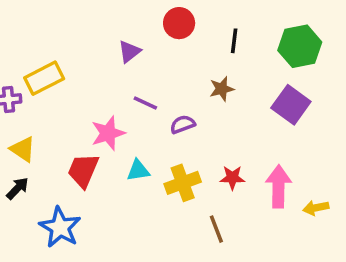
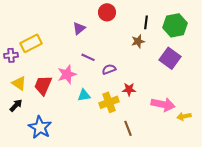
black line: (234, 41) -> (146, 22), moved
brown star: (222, 89) -> (138, 41), moved
red trapezoid: (83, 170) -> (43, 85), moved
red star: (232, 178) -> (129, 89), moved
pink arrow: (279, 186) -> (163, 104), turned 100

